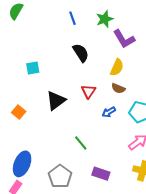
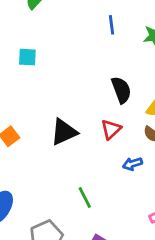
black semicircle: (81, 53) -> (121, 90), moved
cyan square: (33, 68) -> (27, 57), moved

